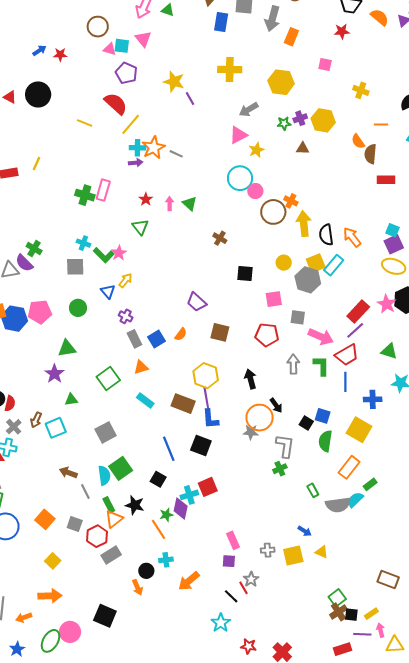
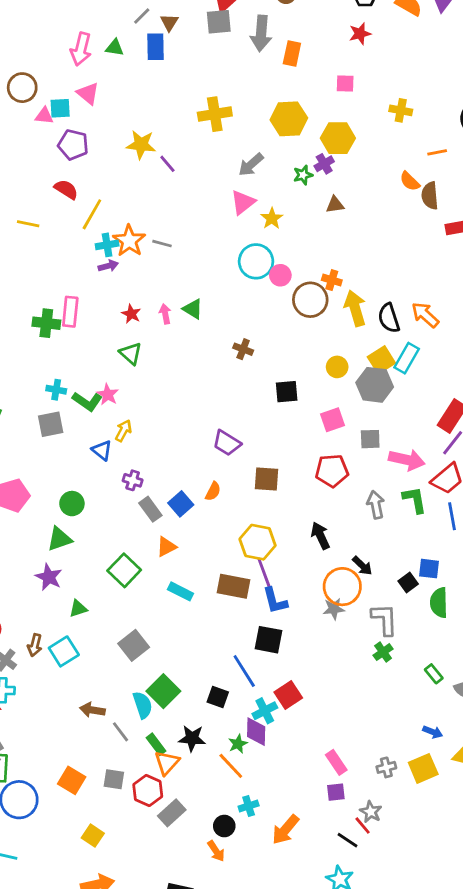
blue rectangle: (221, 22) -> (155, 47), moved
red semicircle: (116, 104) -> (66, 189), size x0.7
yellow hexagon: (323, 120) -> (338, 138), moved
green circle: (78, 308) -> (72, 504), moved
black square: (306, 423) -> (408, 582), turned 32
blue line: (169, 449) -> (244, 671), moved

